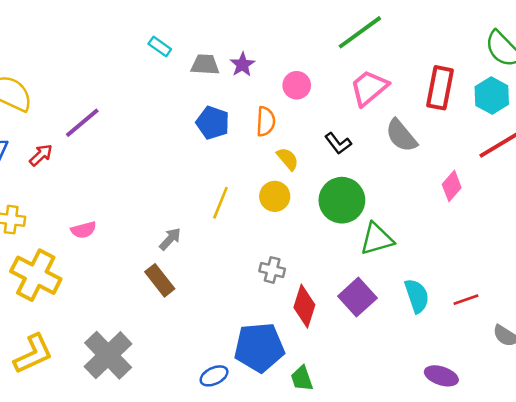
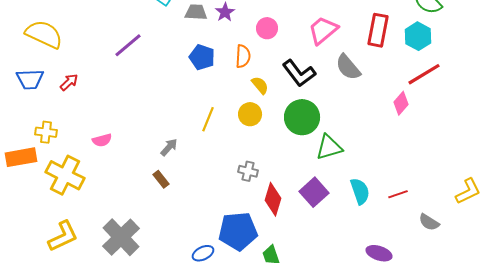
purple line: (82, 123) -> (128, 45), moved
black L-shape: (338, 143) -> (299, 73), size x1.6
pink diamond: (452, 186) -> (401, 103), moved
brown rectangle: (160, 280) -> (161, 179), size x0.7

